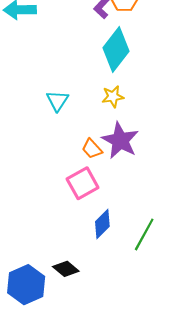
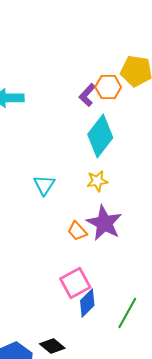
pink square: (83, 183) -> (75, 283), moved

